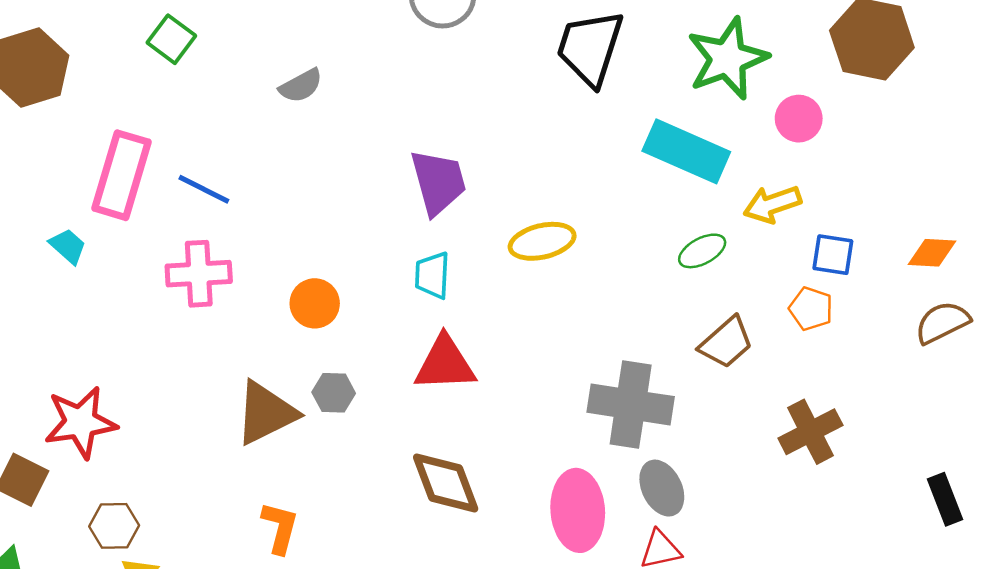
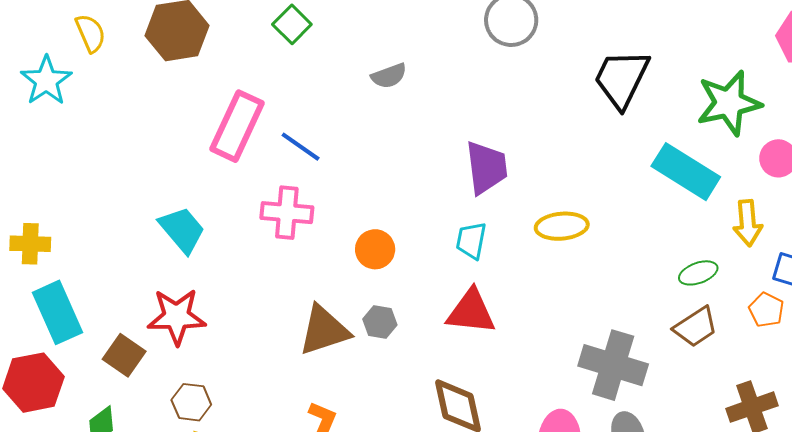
yellow arrow: (772, 204) -> (748, 223), turned -84
cyan trapezoid: (68, 246) -> (182, 230), moved, size x1.6
green ellipse: (702, 251) -> (698, 273), moved

